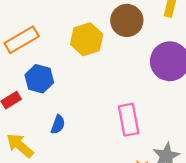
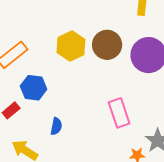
brown circle: (127, 20) -> (107, 45), moved

